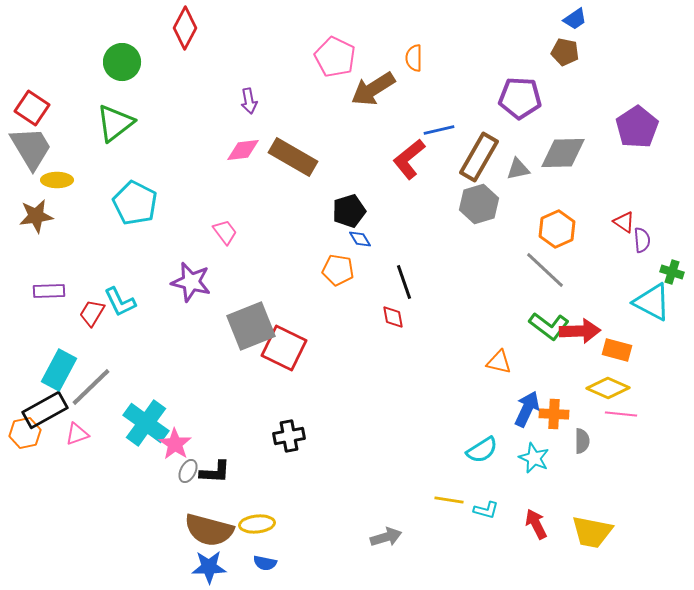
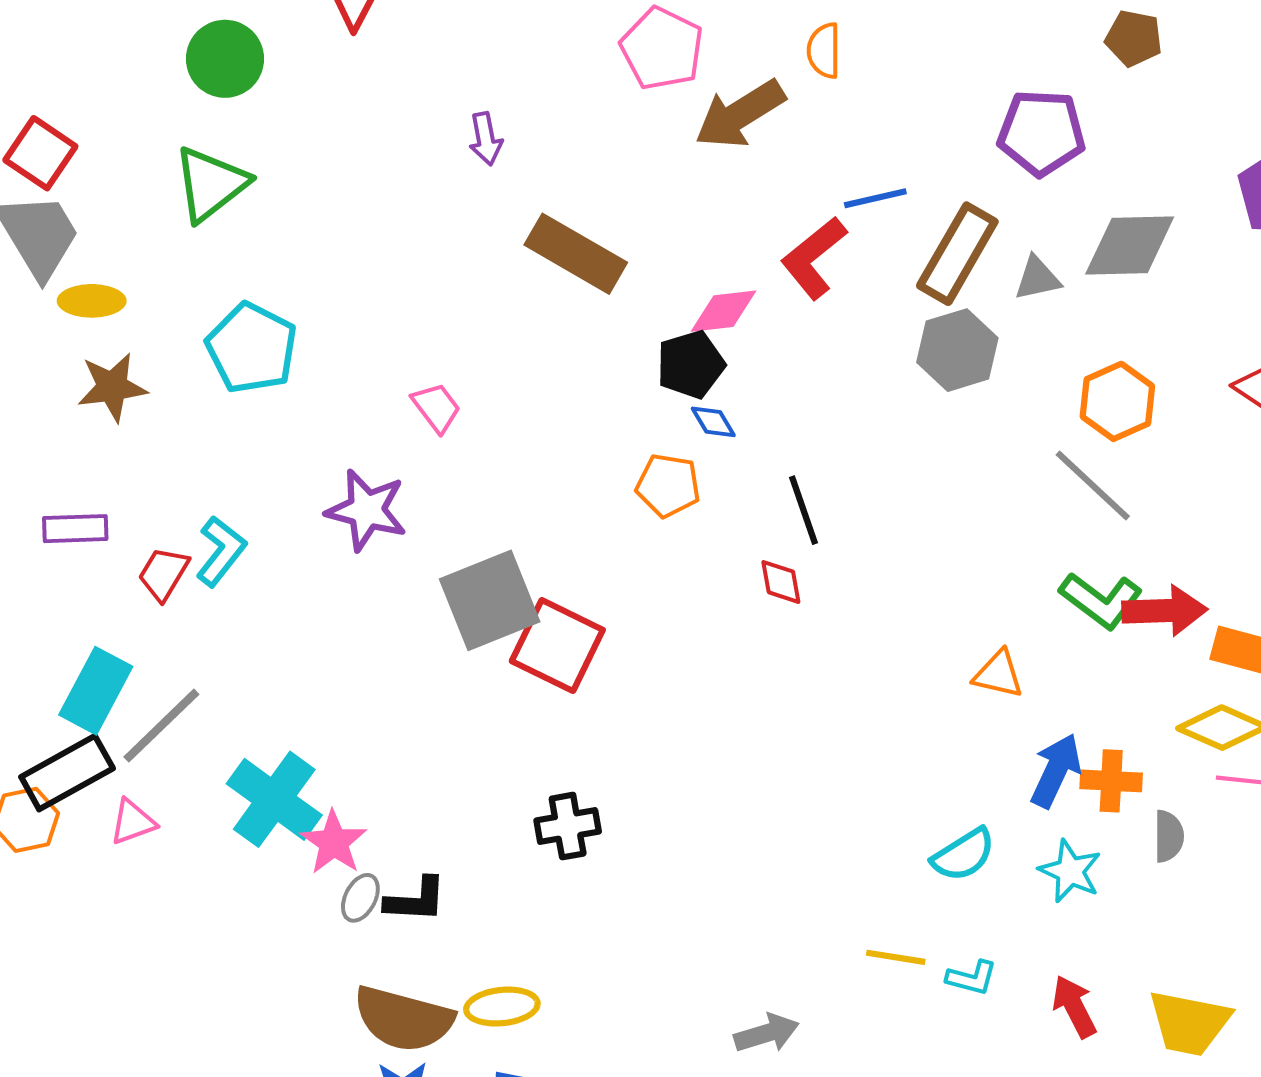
pink diamond: (243, 150) -> (723, 311), moved
brown star: (36, 216) -> (112, 387), moved
cyan L-shape: (120, 302) -> (221, 551), turned -116

